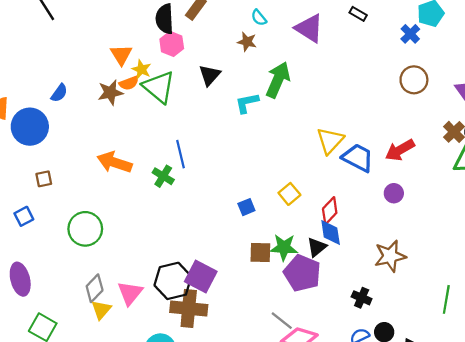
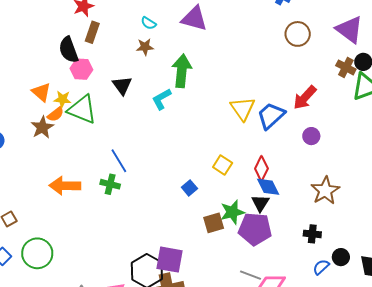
blue trapezoid: (358, 158) -> (271, 116), turned -52
green circle: (85, 229) -> (37, 253), moved

